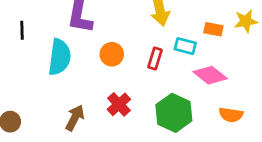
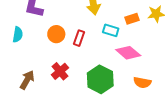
orange rectangle: (213, 29) -> (132, 19), turned -32
cyan semicircle: (60, 57) -> (18, 35), size x0.6
red rectangle: (155, 58) -> (79, 38), moved

